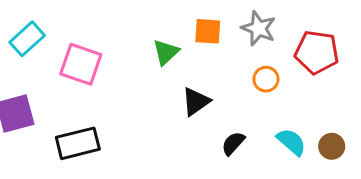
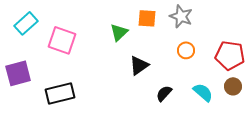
red pentagon: (317, 52) -> (230, 55), moved
brown circle: (332, 146) -> (233, 86), moved

